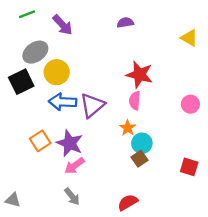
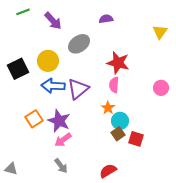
yellow triangle: (189, 38) -> (160, 32), turned 35
gray ellipse: (35, 52) -> (79, 44), moved
red square: (189, 167) -> (136, 139), moved

